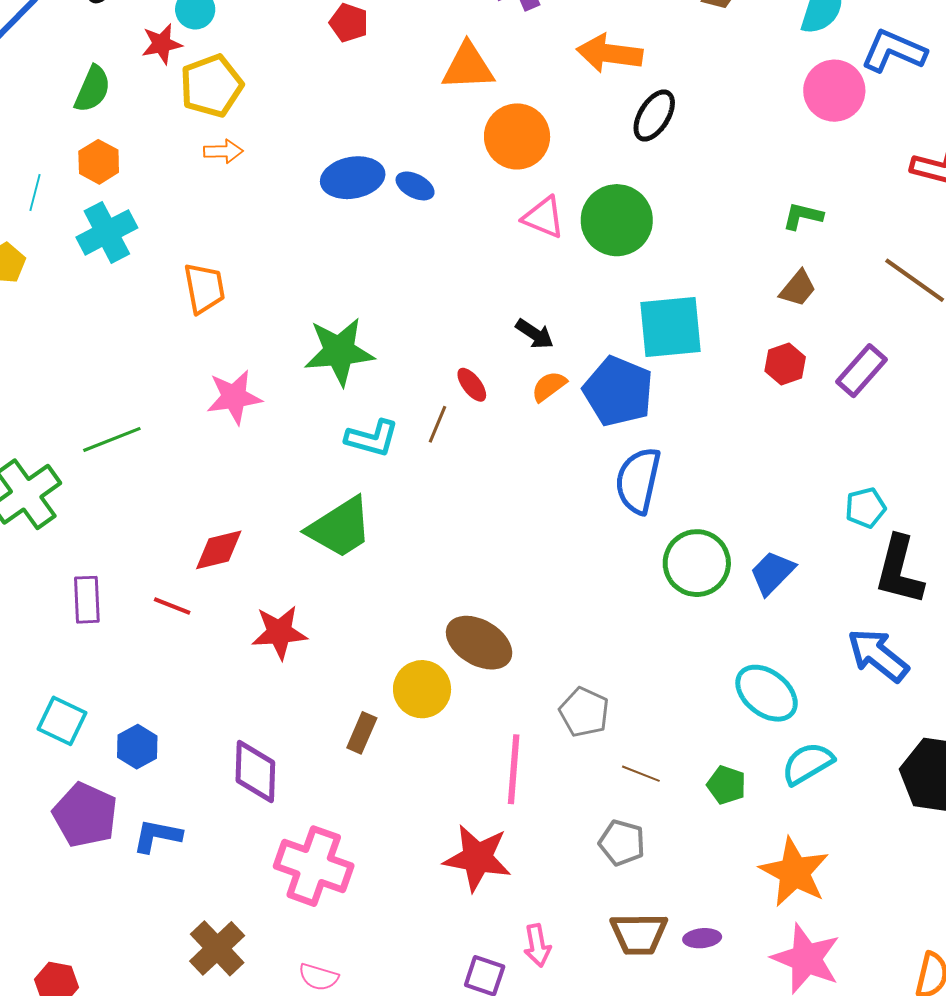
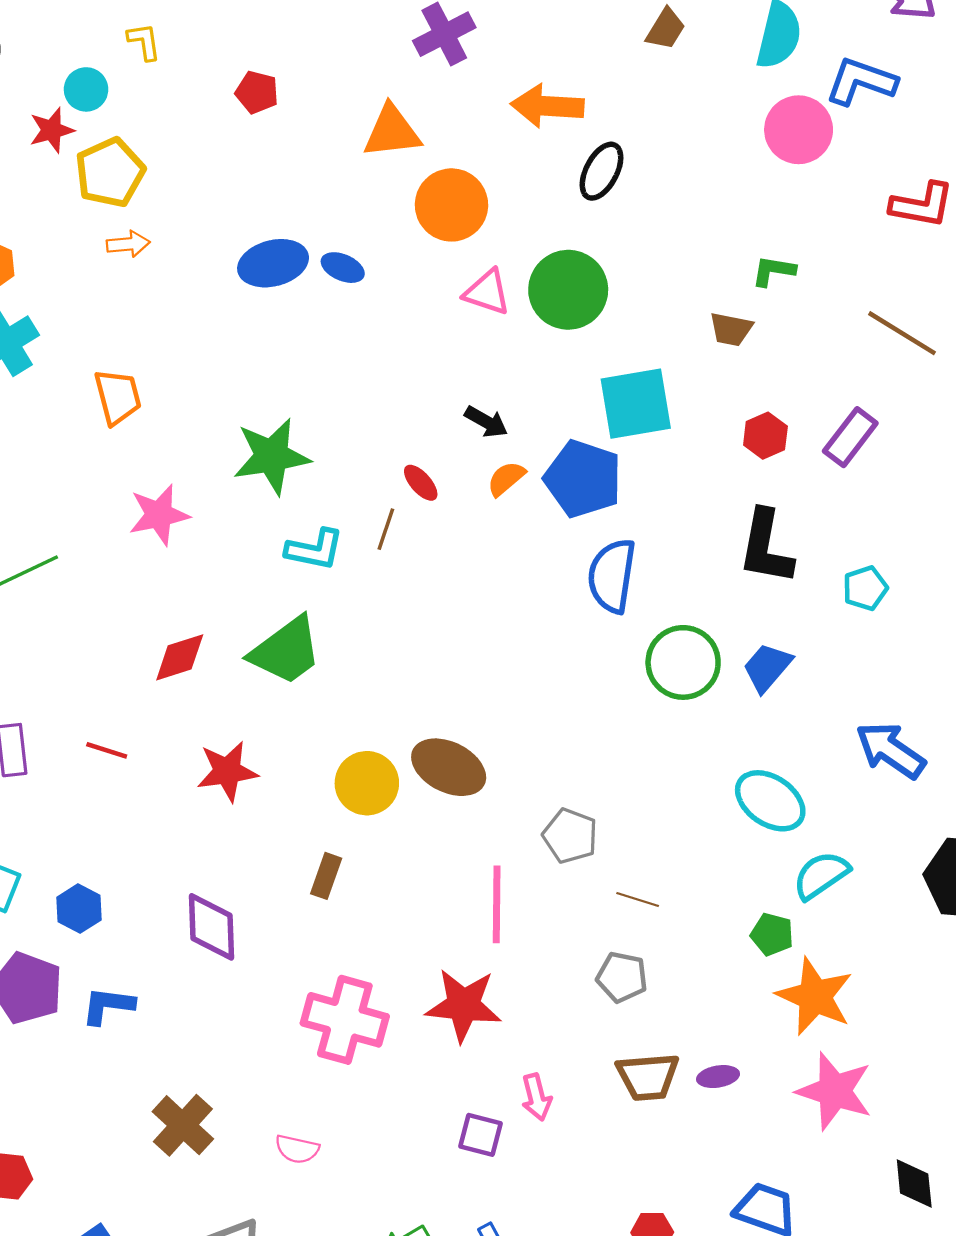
brown trapezoid: (798, 288) -> (731, 329), moved, turned 66
red diamond: (219, 550) -> (180, 657), moved
black L-shape: (899, 570) -> (766, 547), moved
yellow circle: (422, 689) -> (367, 783), moved
green pentagon: (726, 785) -> (772, 934), moved
pink cross: (314, 866) -> (345, 1020), moved

